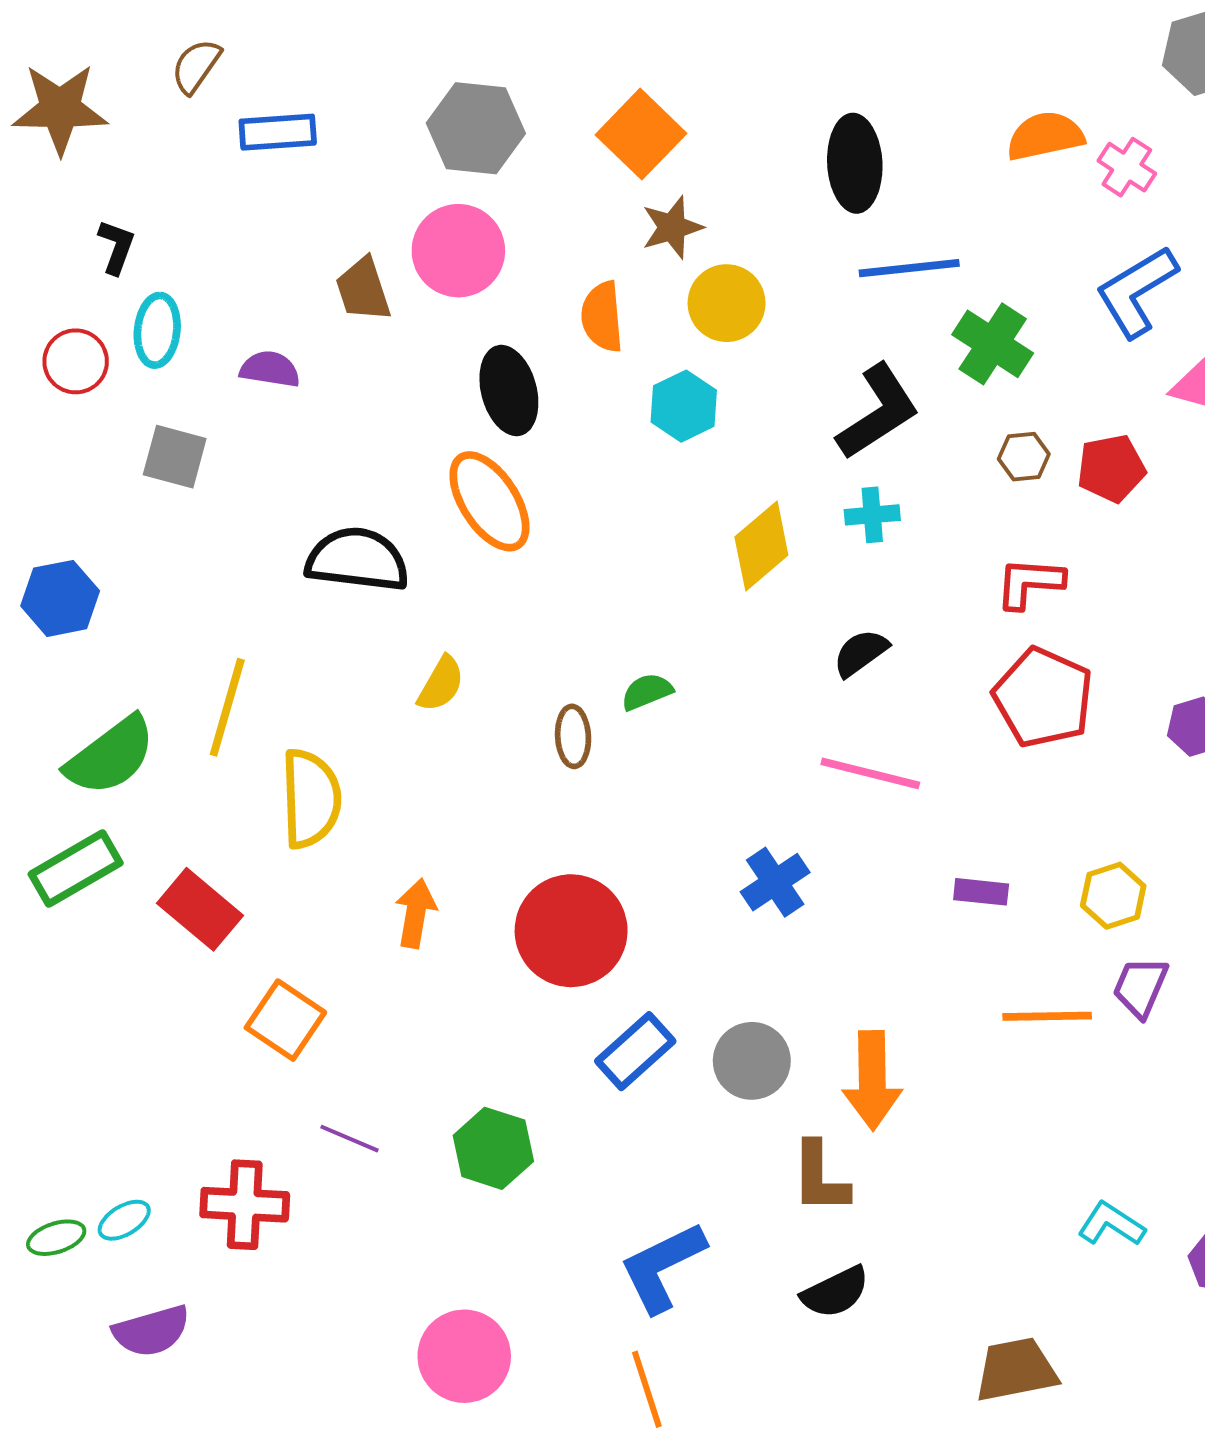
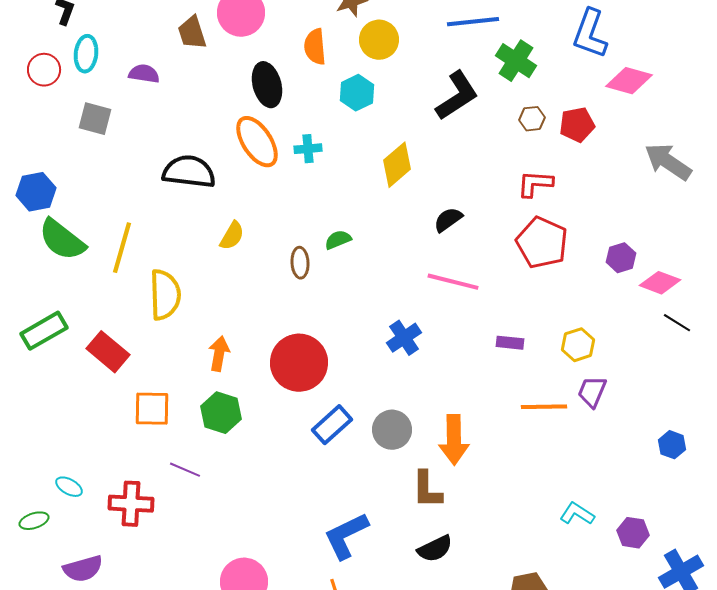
blue L-shape: (1136, 291) -> (590, 34), turned -39
cyan cross: (872, 515) -> (308, 149), moved
green semicircle: (111, 756) -> (62, 240), moved, turned 75
orange square: (285, 1020) -> (152, 409), turned -33
green hexagon: (493, 1148) -> (221, 413), moved
cyan ellipse: (124, 1220) -> (69, 487), moved, turned 60

